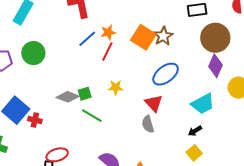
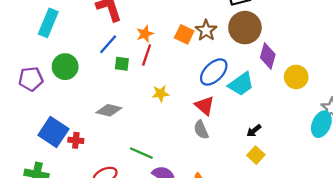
orange square: (143, 37) -> (184, 34), size x0.7
brown circle: (215, 38) -> (245, 28), moved
blue line: (87, 39) -> (108, 44), moved
green square: (85, 94) -> (122, 64), moved, turned 32
cyan trapezoid: (203, 104) -> (241, 84), moved
green line: (92, 116) -> (141, 153), moved

